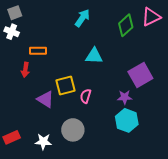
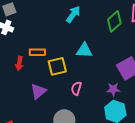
orange rectangle: (38, 51) -> (37, 52), moved
yellow square: (65, 86) -> (57, 66), moved
purple triangle: (45, 99) -> (38, 91), turned 48

